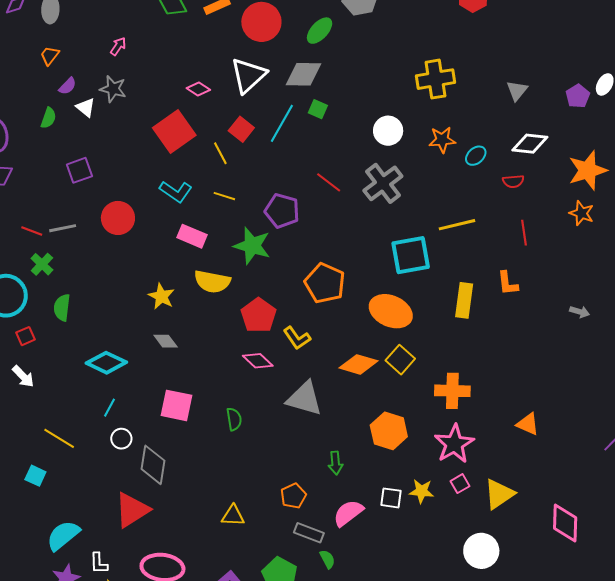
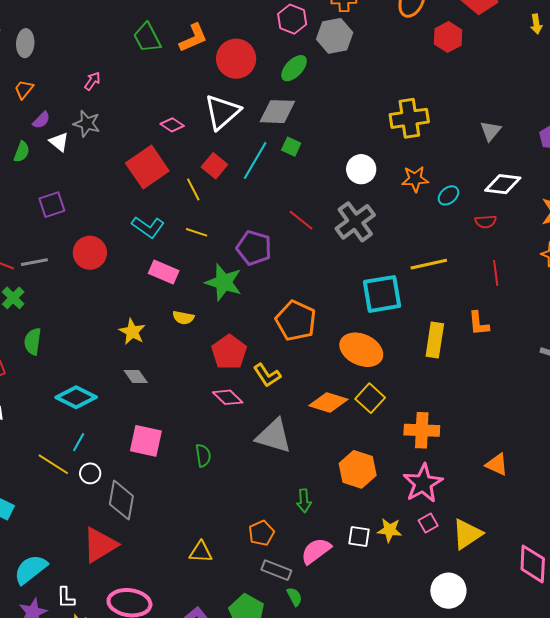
yellow semicircle: (212, 282) -> (183, 318), size x0.6
yellow line: (59, 438) -> (53, 464), moved

